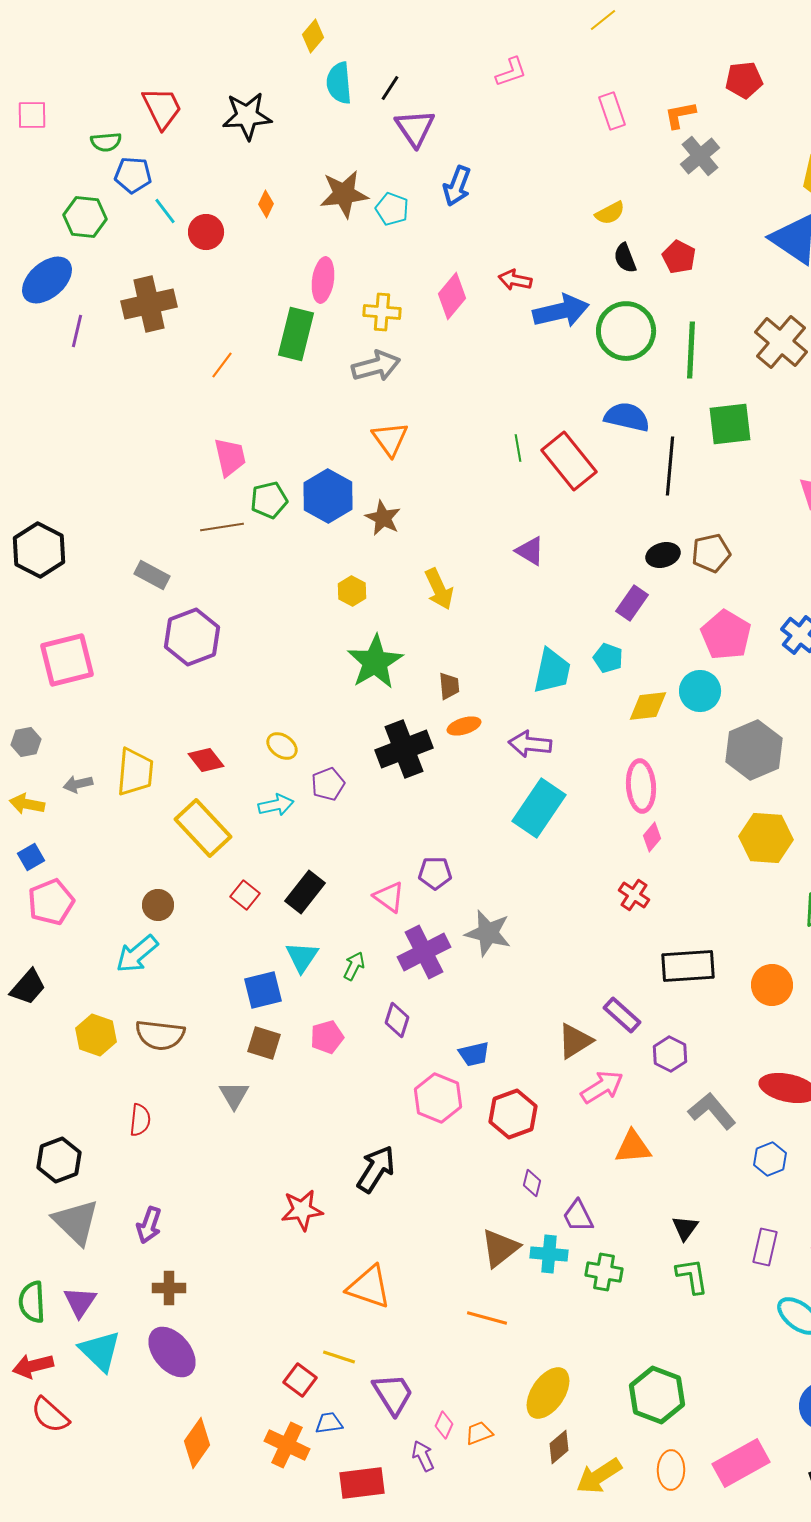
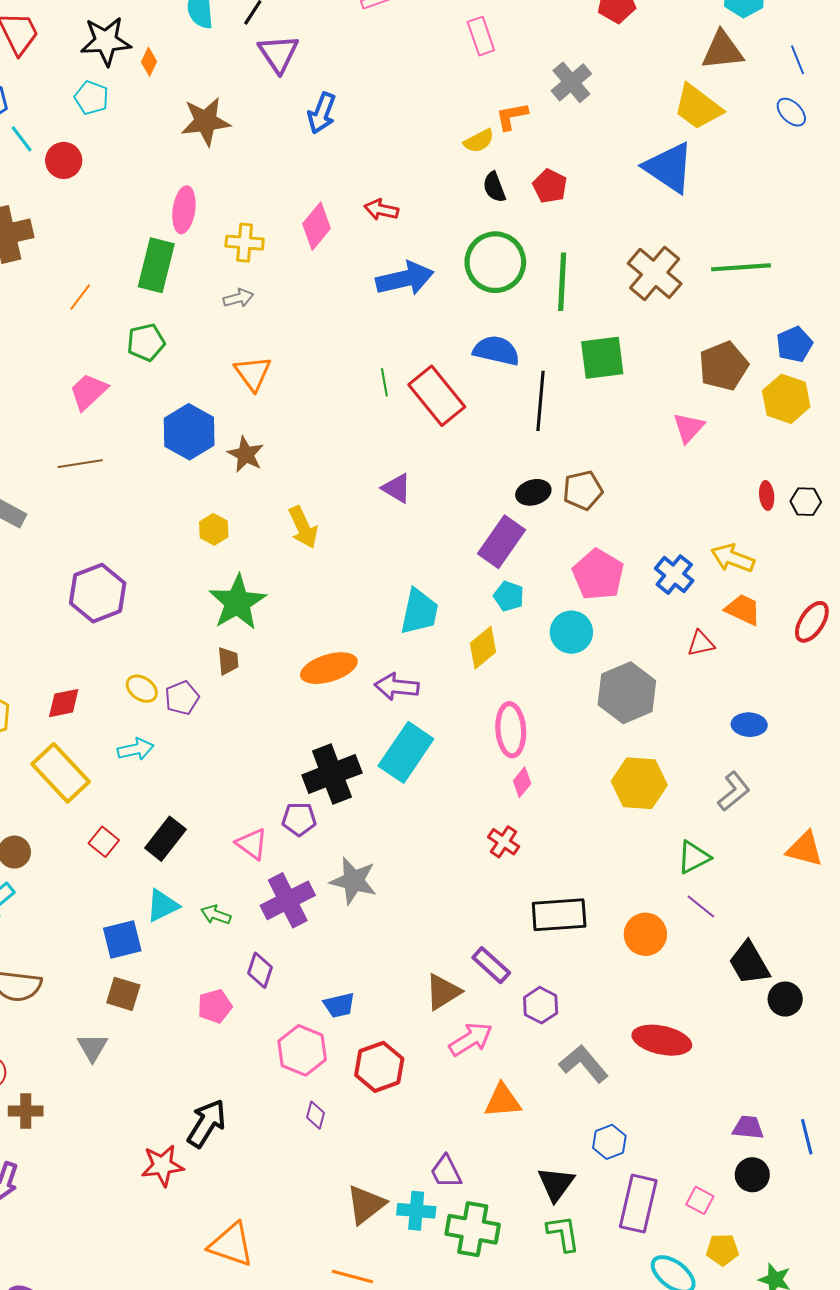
orange L-shape: (680, 115) -> (512, 116), moved
orange diamond: (266, 204) -> (149, 62), moved
cyan pentagon: (392, 209) -> (91, 98), moved
blue arrow: (561, 311) -> (405, 279), moved
gray arrow: (376, 366) -> (238, 298), size x0.6
pink trapezoid: (230, 457) -> (88, 392), turned -120
green pentagon: (269, 500) -> (146, 342), moved
purple rectangle: (632, 603) -> (502, 542), size x1.4
purple hexagon: (192, 637) -> (98, 593), moved
cyan pentagon: (608, 658) -> (509, 596), moved
brown trapezoid: (449, 686) -> (228, 661), moved
yellow diamond: (648, 706) -> (483, 648), moved, turned -33
orange ellipse: (464, 726) -> (329, 668), size x1.6
black cross: (404, 749) -> (332, 774), moved
red diamond: (206, 760) -> (64, 703), turned -63
purple pentagon: (328, 784) -> (182, 698), moved
cyan triangle: (302, 957) -> (162, 906), turned 30
green arrow: (354, 966) -> (216, 915), turned -96
pink pentagon: (327, 1037) -> (215, 1006), moved
blue hexagon: (770, 1159) -> (609, 1142), moved
black arrow: (376, 1169) -> (207, 1123), moved
purple diamond: (532, 1183) -> (315, 1115), moved
black triangle: (685, 1228) -> (556, 1184), size x1.4
purple rectangle: (765, 1247) -> (638, 1204), size x1.5
green cross: (604, 1272) -> (473, 1229), size x1.4
brown cross: (169, 1288) -> (26, 1111), moved

